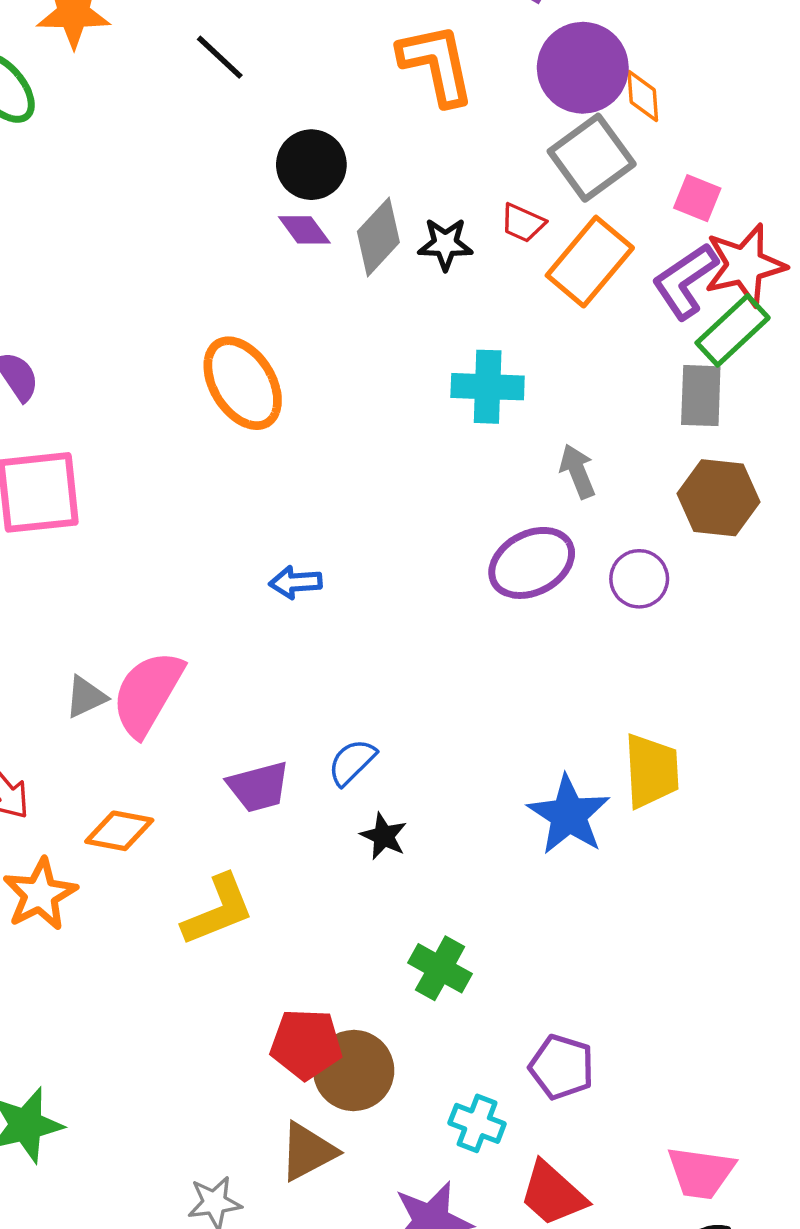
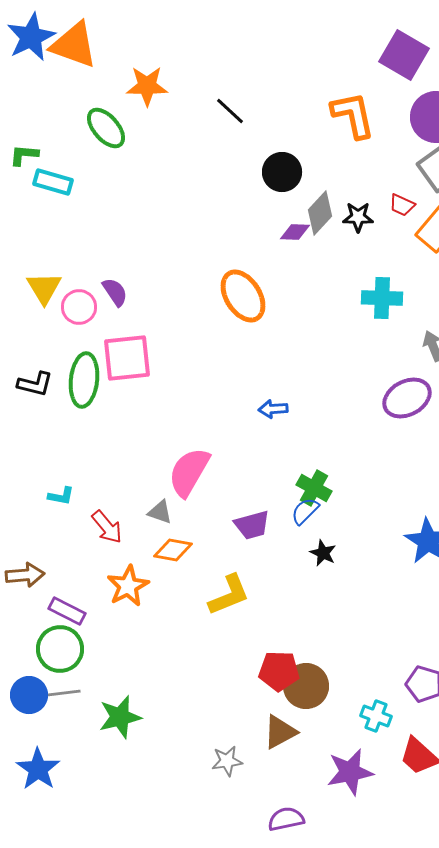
purple diamond: (304, 230) -> (295, 232), moved, turned -52
gray triangle: (86, 697) -> (160, 512), moved, turned 44
green cross: (440, 968) -> (314, 488), moved

